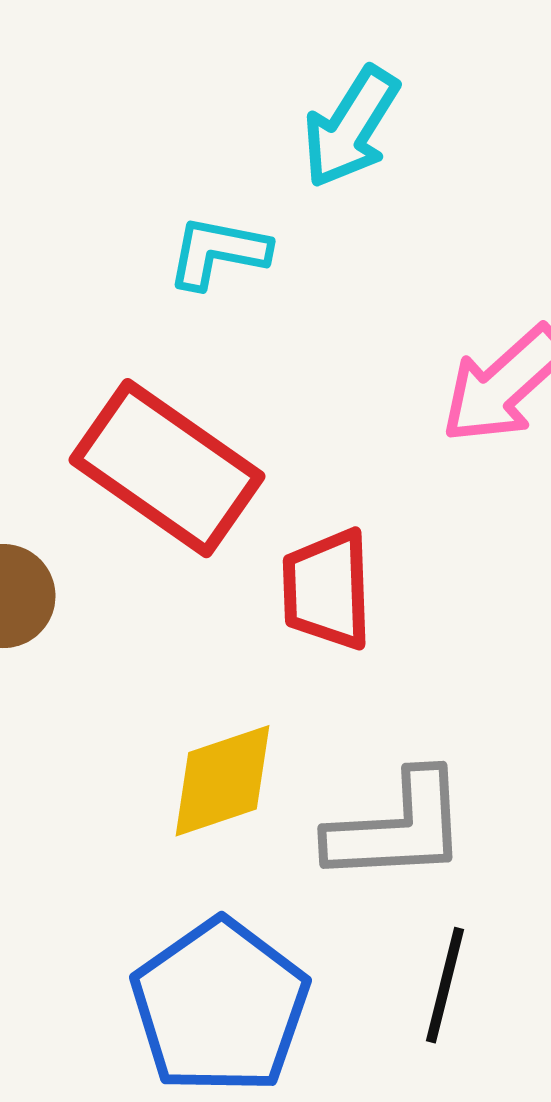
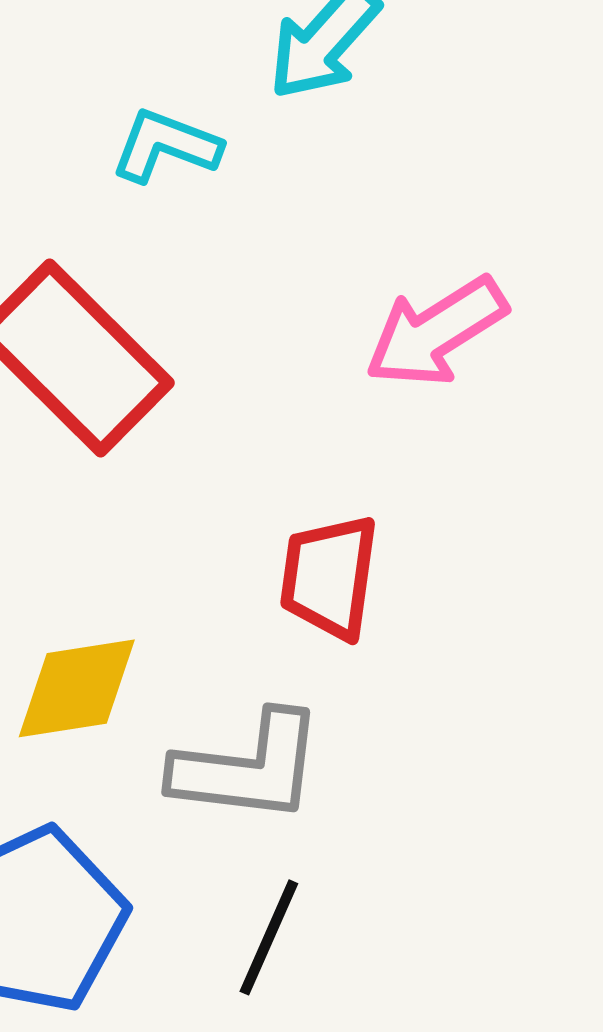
red trapezoid: (327, 590) -> (329, 577), moved

